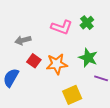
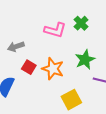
green star: (88, 58) -> (85, 60), turned 30
orange star: (57, 64) -> (53, 69), turned 30

